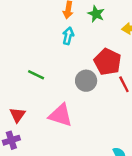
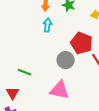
green line: (36, 75) -> (25, 72), moved
pink triangle: (61, 115) -> (60, 90), moved

